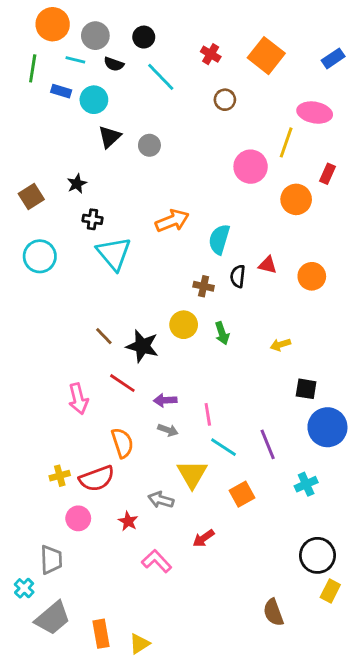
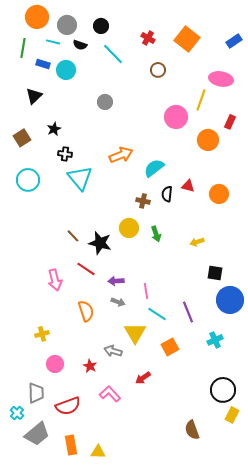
black triangle: (110, 137) -> (34, 96), moved
cyan semicircle: (219, 239) -> (154, 168), turned 35
red semicircle: (97, 479) -> (68, 406), moved
yellow triangle: (139, 644) -> (98, 452), turned 35

